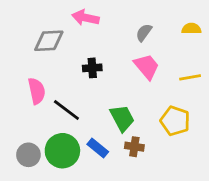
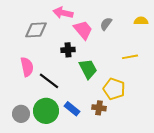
pink trapezoid: (147, 67) -> (83, 30), moved
yellow line: (190, 77) -> (130, 57), moved
green trapezoid: (122, 118) -> (88, 69), moved
yellow pentagon: (175, 121) -> (114, 89), moved

